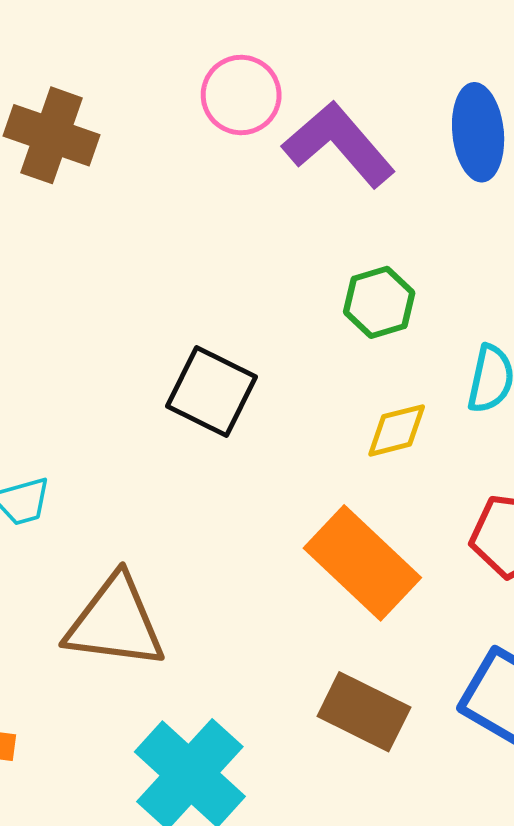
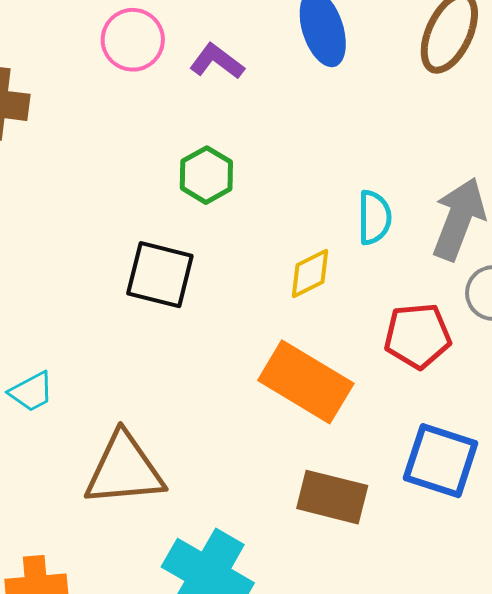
purple L-shape: (339, 144) -> (217, 61), size x0.6
green hexagon: (379, 302) -> (206, 175), moved

